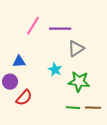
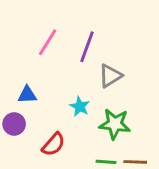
purple line: (60, 29) -> (87, 47), turned -70
red semicircle: (24, 98) -> (53, 144), moved

